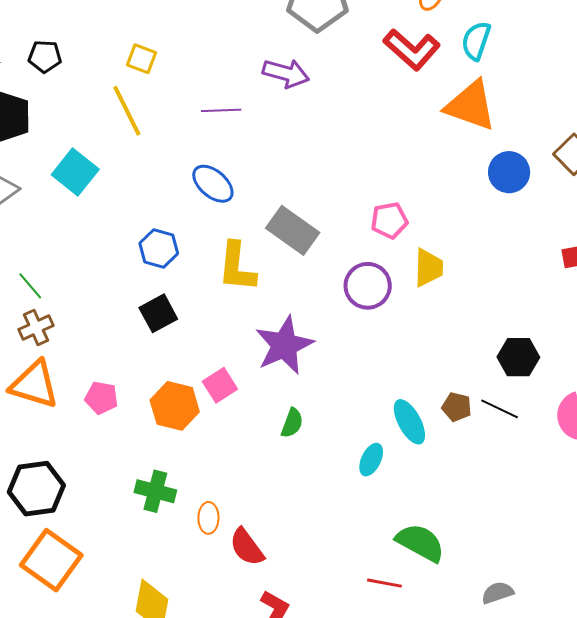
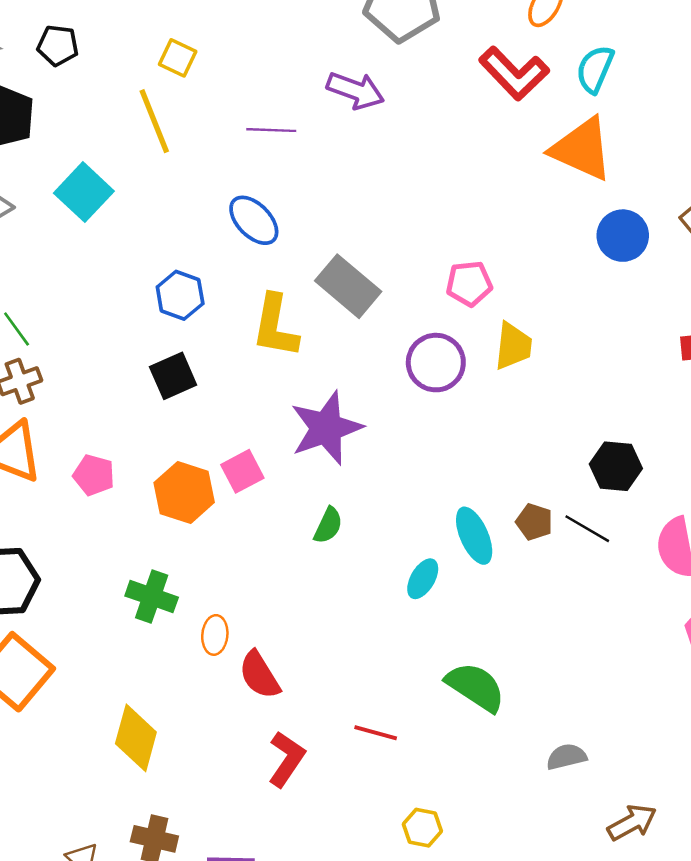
red line: (384, 583) -> (376, 733), moved

